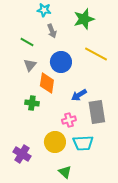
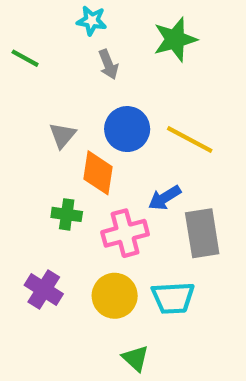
green line: (27, 42) -> (25, 58), moved
yellow line: (96, 54) -> (190, 139), moved
pink cross: (69, 120) -> (125, 233), moved, size x1.5
purple cross: (22, 154) -> (44, 289), moved

